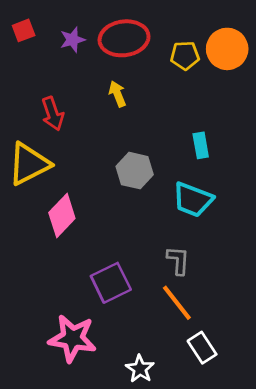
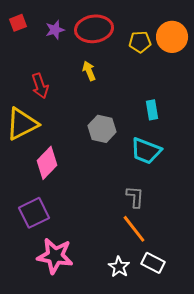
purple square: (111, 283) -> (34, 213), moved
white rectangle: (202, 348) -> (153, 263), turned -30
white star: (140, 369) -> (119, 267), moved

